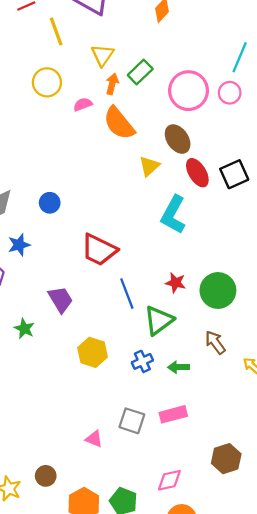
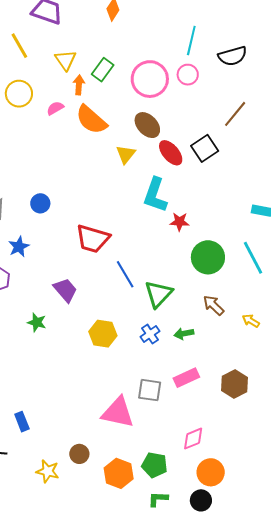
red star: (176, 283) -> (180, 222), moved
pink triangle: (94, 439) -> (118, 412), size x2.0
brown hexagon: (226, 459) -> (235, 384), moved

